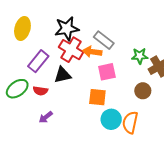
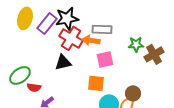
gray rectangle: (104, 40) -> (102, 29), turned -36
purple rectangle: (38, 61) -> (47, 23), moved
red semicircle: (40, 91) -> (34, 87), moved
brown circle: (143, 91) -> (133, 93), moved

